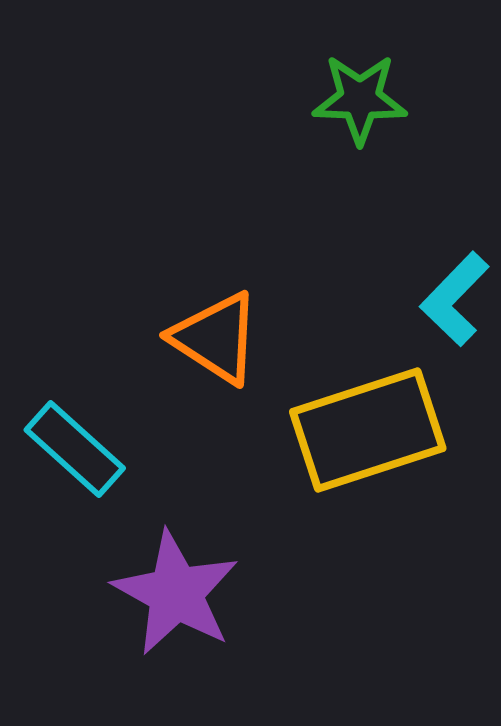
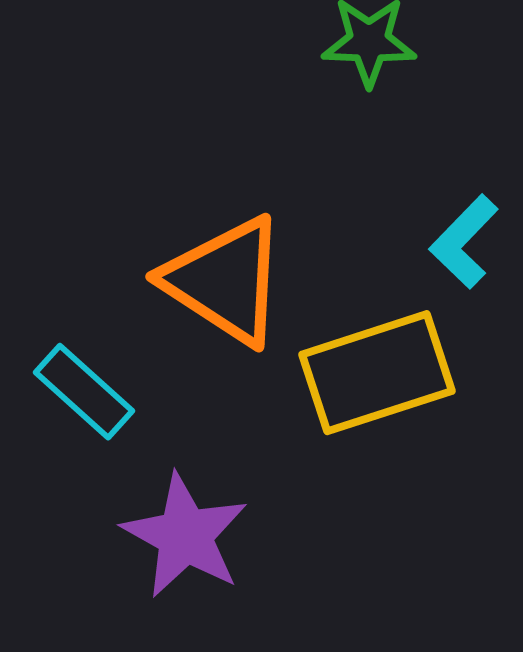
orange triangle: (216, 338) -> (225, 281), size x1.4

